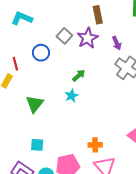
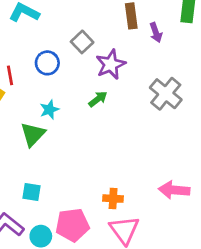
purple star: (88, 38) -> (111, 64), moved
purple arrow: (117, 43) -> (156, 33), moved
cyan star: (71, 96) -> (49, 110), moved

